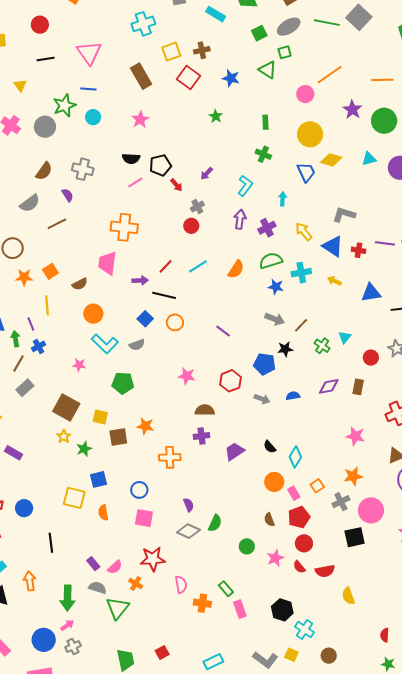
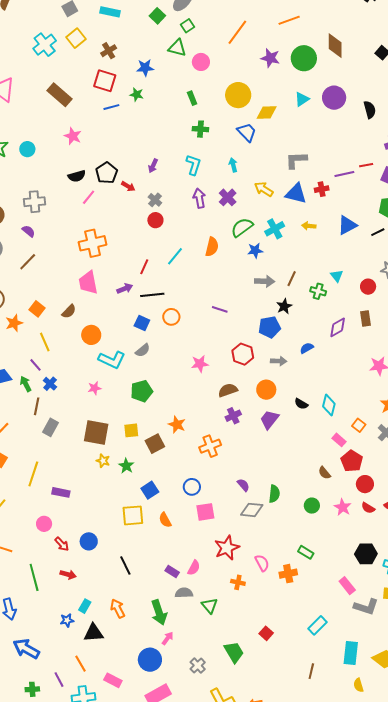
yellow square: (171, 52) -> (76, 38), moved
blue line: (88, 89) -> (111, 107), moved
pink circle: (305, 94) -> (201, 62), moved
green star: (216, 116) -> (137, 95), moved
orange star: (145, 426) -> (177, 425), turned 30
orange circle: (274, 482) -> (266, 390), moved
orange cross: (136, 584) -> (238, 582), moved
green triangle: (118, 608) -> (210, 606), size x0.7
pink rectangle: (240, 609) -> (347, 586), moved
gray cross: (73, 646) -> (198, 666), moved

